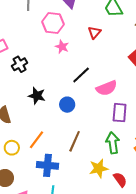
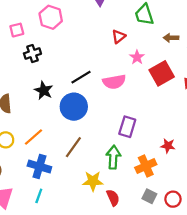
pink hexagon: (53, 23) -> (51, 17), moved
pink star: (62, 47) -> (137, 57), moved
black line: (81, 75) -> (81, 77), moved
pink semicircle: (107, 88) -> (114, 82), moved
blue circle: (67, 105) -> (74, 107), size x1.6

